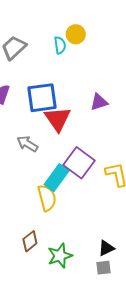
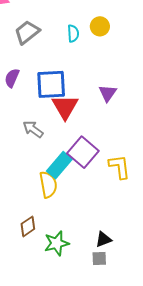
yellow circle: (76, 34) -> (100, 26), moved
purple triangle: (99, 102) -> (108, 93), turned -42

